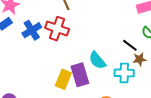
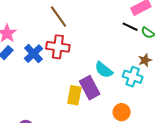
black line: (130, 45) -> (130, 27), moved
cyan cross: (124, 73) -> (133, 77), turned 30

